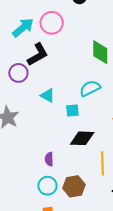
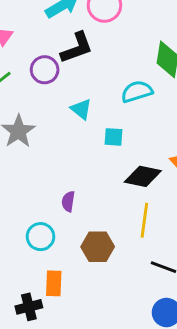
cyan semicircle: (90, 88) -> (137, 92), moved
black diamond: (82, 138) -> (143, 176), moved
cyan circle: (47, 186) -> (40, 237), moved

